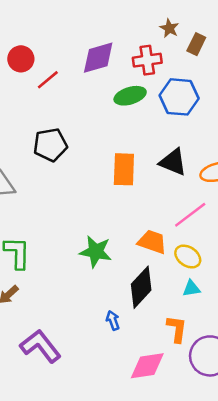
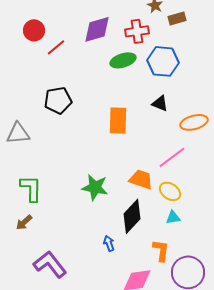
brown rectangle: (196, 44) -> (177, 18), turned 48
black triangle: (173, 162) -> (160, 103), moved, size x0.7

